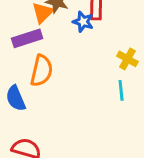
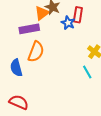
cyan line: (121, 90) -> (87, 72), turned -32

